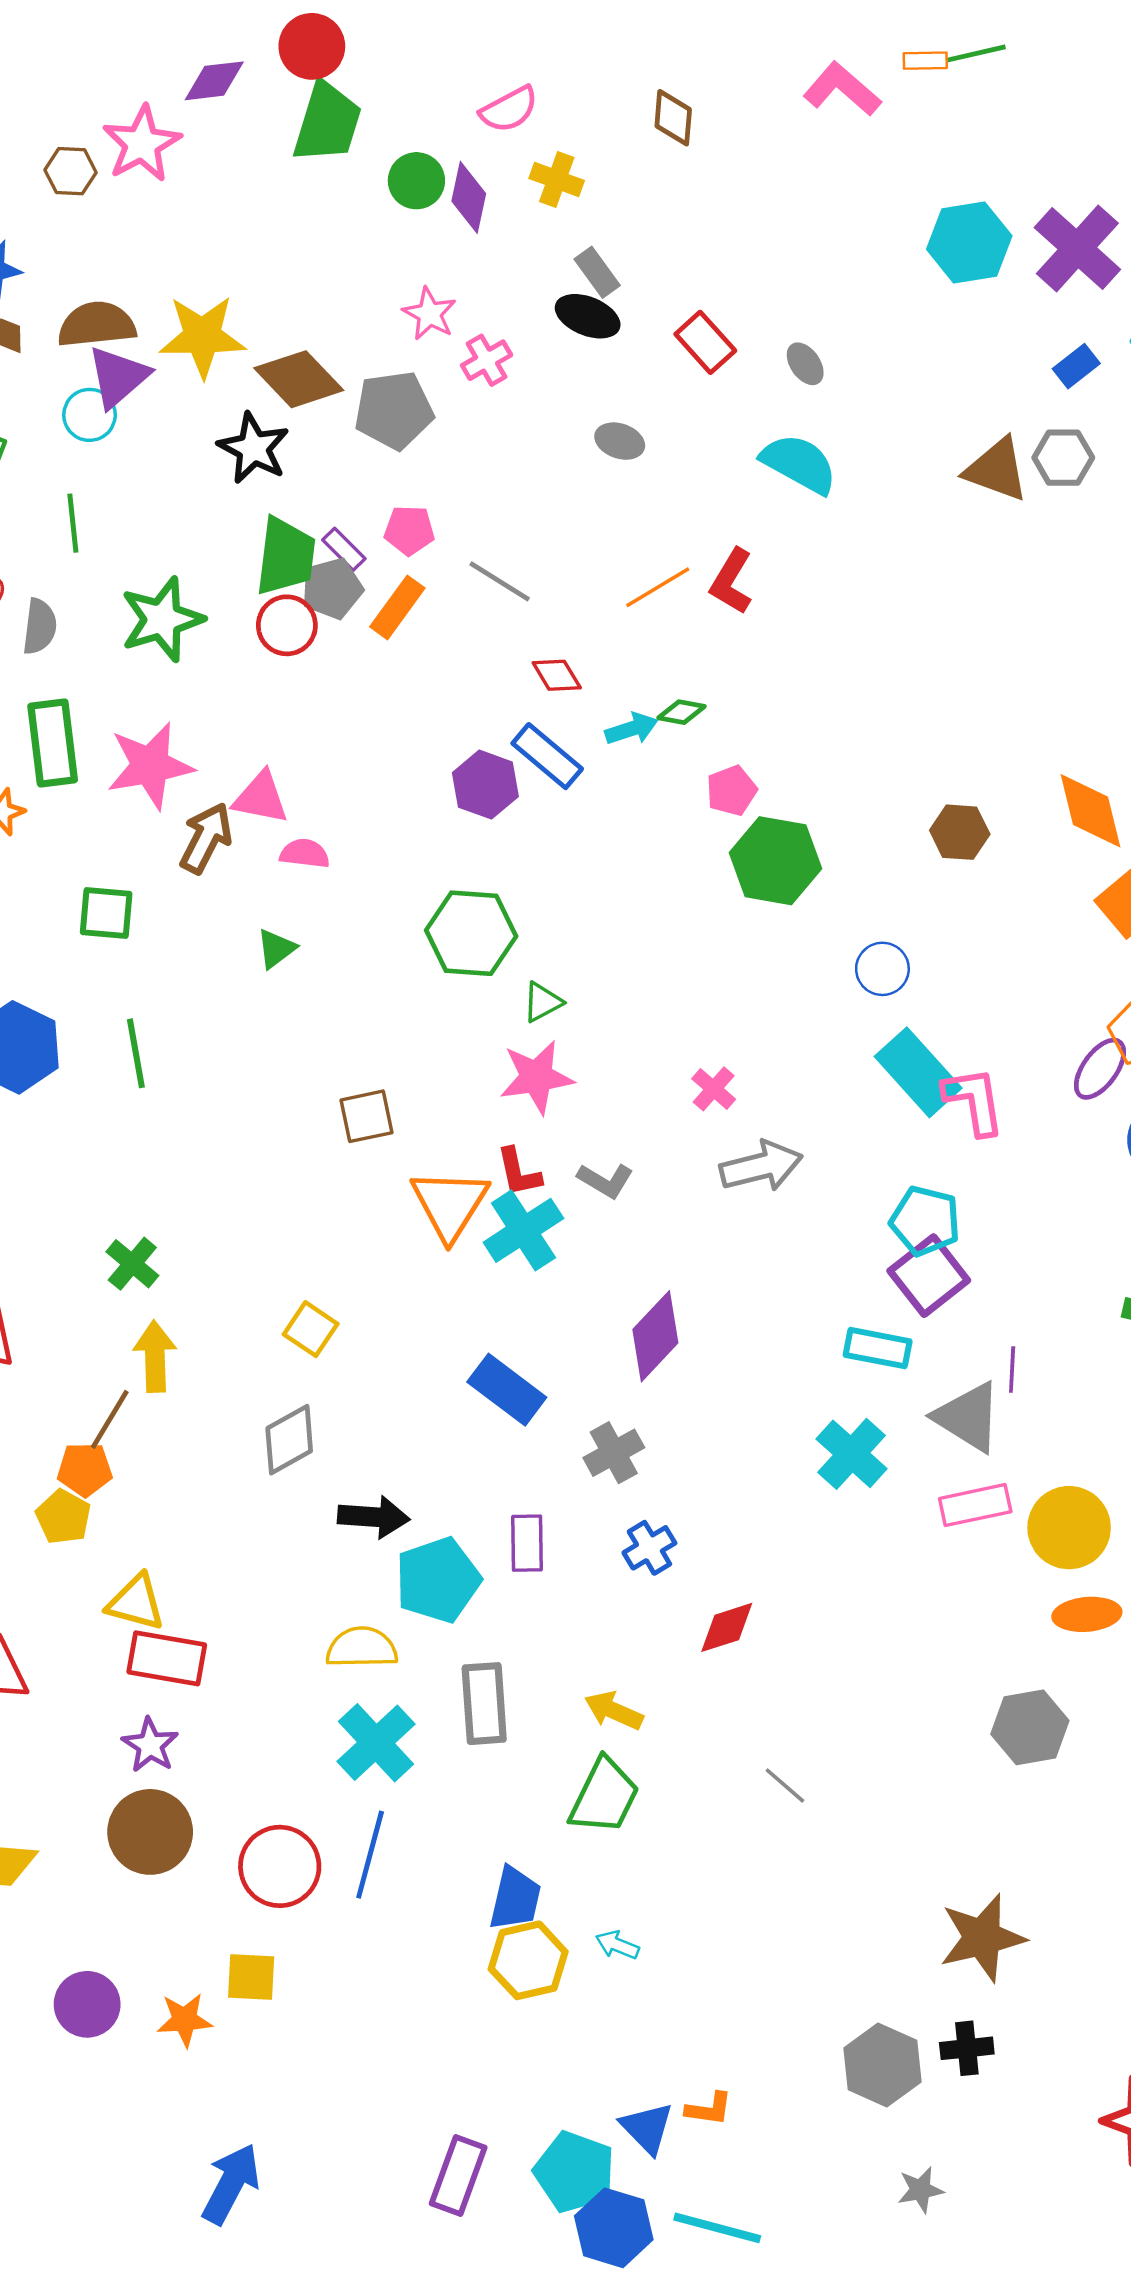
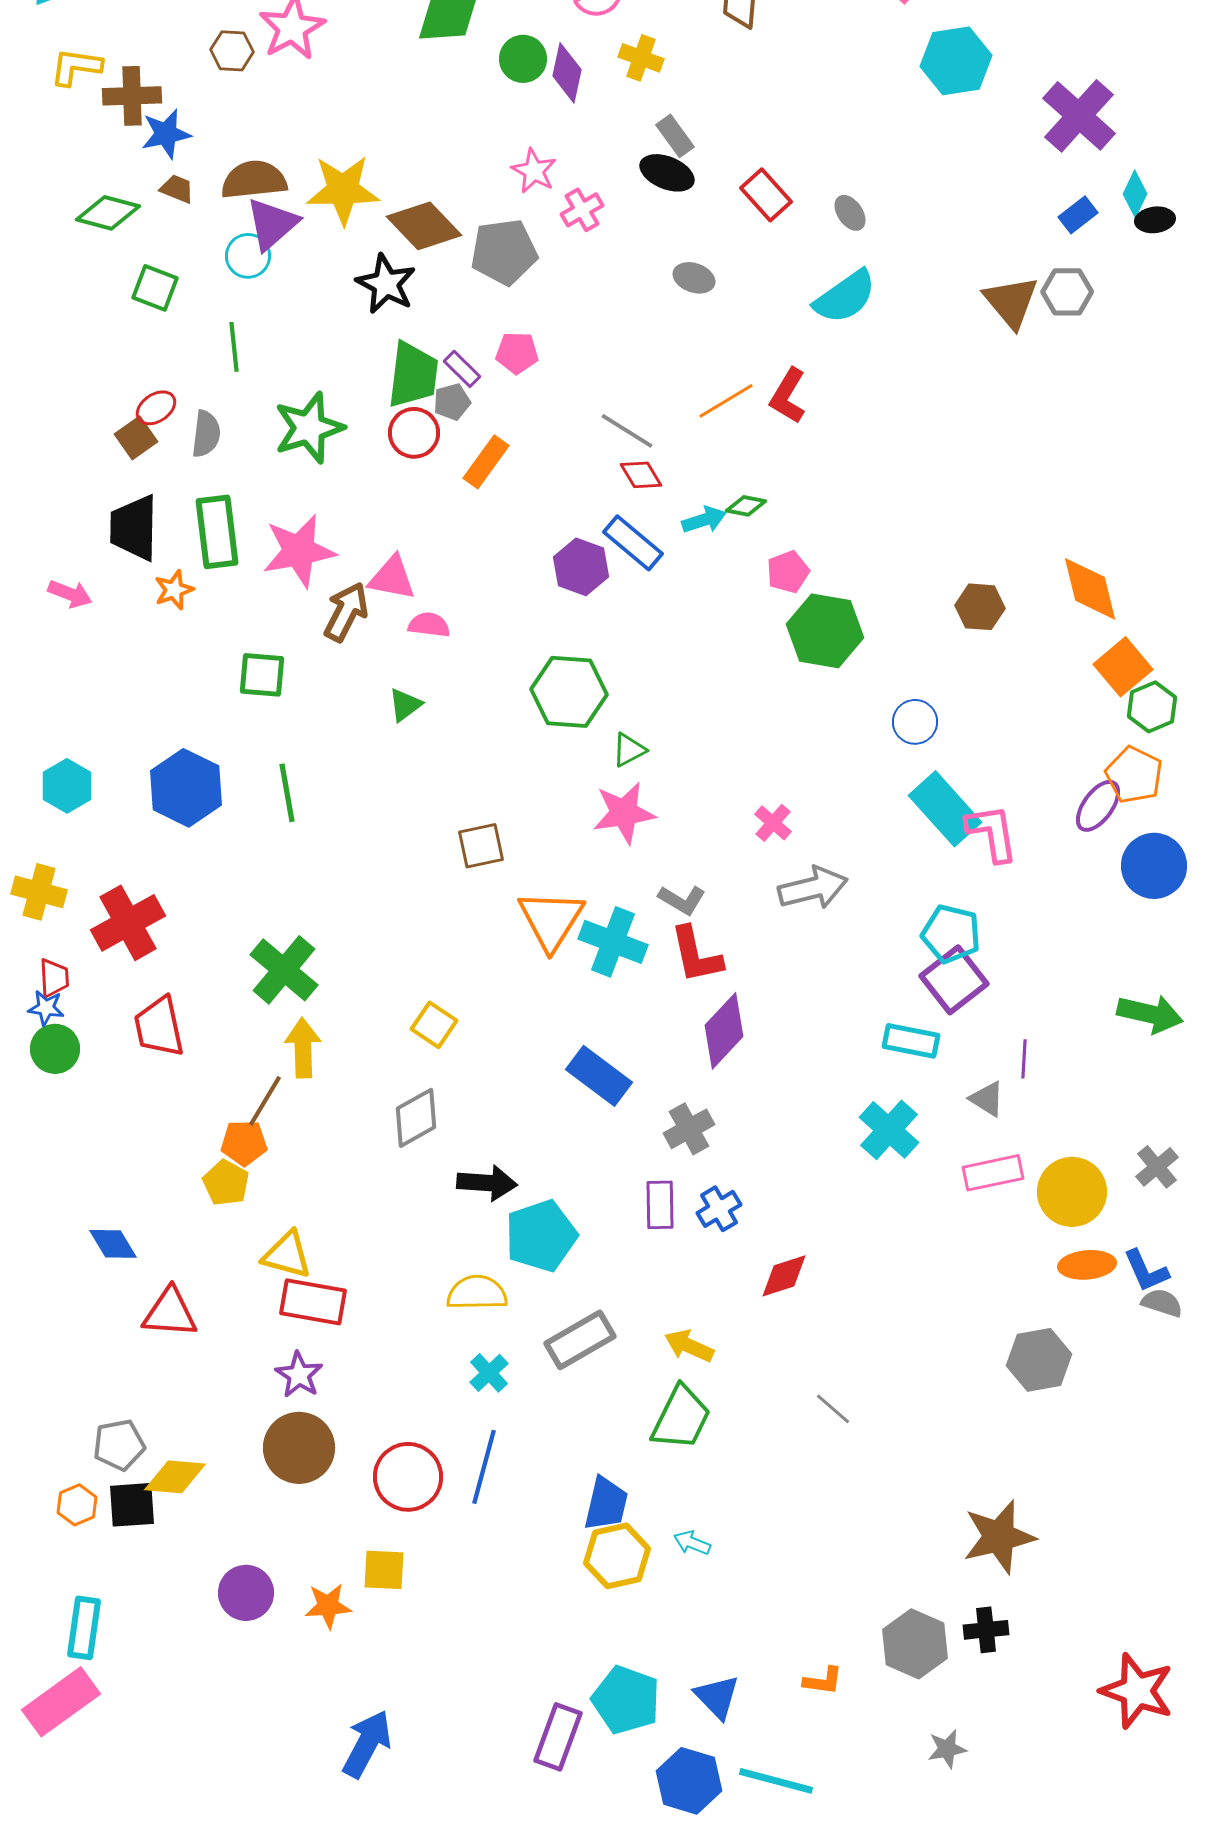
cyan hexagon: (969, 243) -> (956, 61), moved
cyan semicircle: (799, 464) -> (845, 297), turned 116
brown triangle: (997, 470) -> (1011, 302), turned 30
gray line: (500, 581) -> (627, 431), moved
gray pentagon: (332, 588) -> (452, 402), size x0.7
orange rectangle: (397, 607) -> (486, 462), moved
red L-shape: (519, 1172) -> (696, 955), moved, size x1.4
cyan cross: (523, 1230) -> (613, 942), turned -36
green cross: (132, 1264) -> (284, 970), size x1.5
gray triangle: (968, 1417) -> (987, 1099), size x0.6
purple rectangle: (527, 1543) -> (660, 1205), moved
gray rectangle: (484, 1704) -> (580, 1340), turned 64
cyan cross: (376, 1743) -> (489, 1373), size x0.6
orange L-shape: (709, 2109) -> (823, 1681), moved
cyan pentagon: (575, 2172) -> (626, 1700), moved

